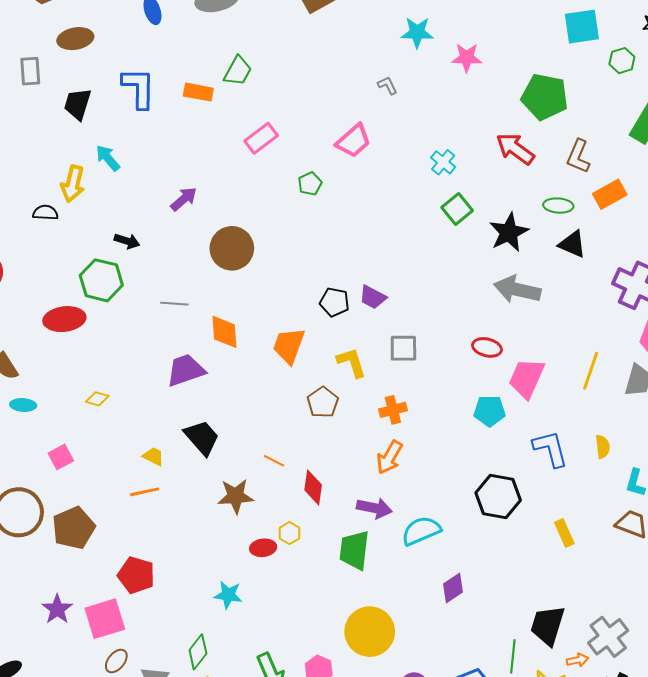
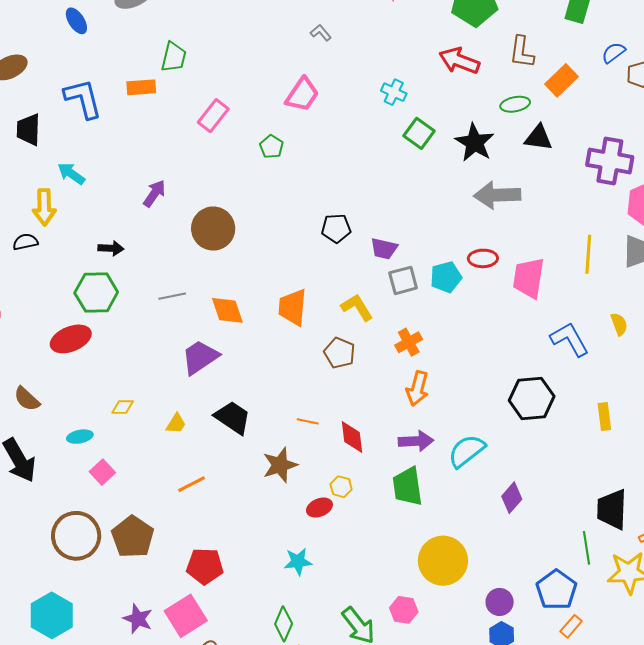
purple trapezoid: (373, 297) -> (384, 249), moved
black pentagon: (334, 302) -> (336, 228), moved
cyan ellipse: (23, 405) -> (80, 437), moved
cyan pentagon: (489, 411) -> (446, 277), moved
yellow trapezoid: (153, 456) -> (176, 424), moved, turned 110
yellow rectangle: (564, 533) -> (604, 417), turned 32

